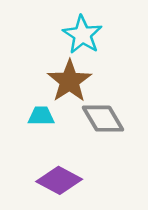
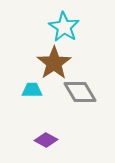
purple diamond: (59, 180) -> (46, 140), size x0.7

